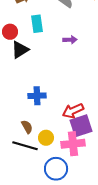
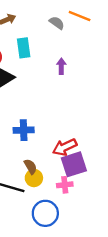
purple arrow: (70, 40) -> (61, 66), turned -88
brown semicircle: (27, 127) -> (30, 167), moved
pink cross: (73, 144) -> (65, 185), size x0.6

